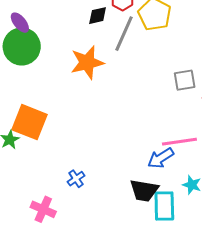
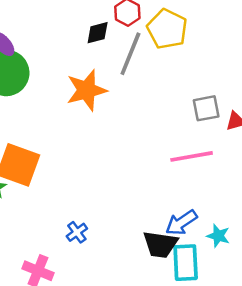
pink line: (179, 142) -> (192, 156), moved
blue arrow: (161, 158) -> (181, 223), moved

